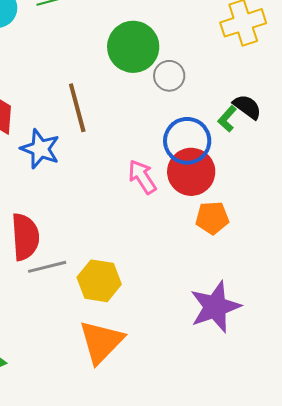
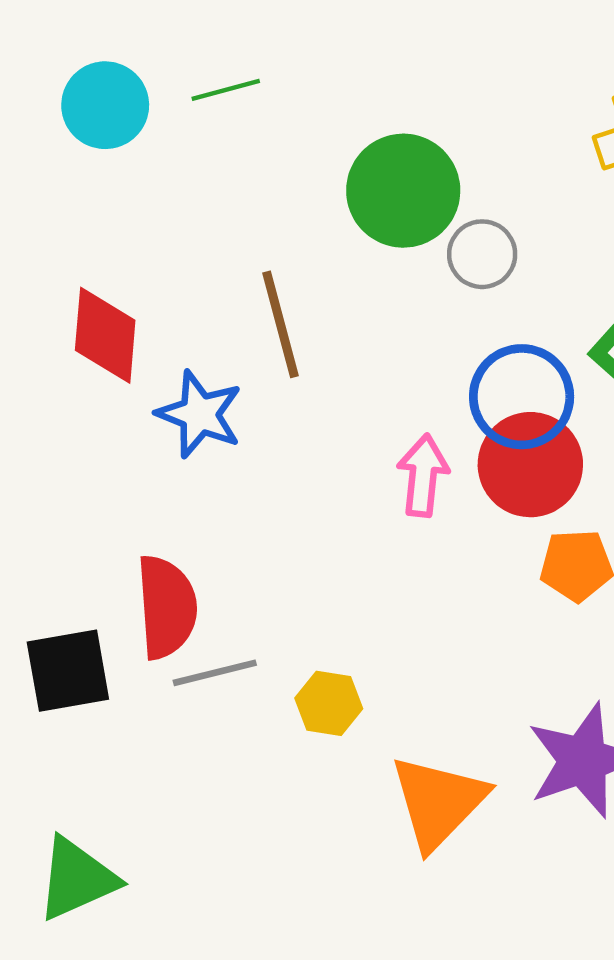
pink arrow: (142, 177) -> (423, 476), turned 39
yellow hexagon: (99, 281) -> (329, 703), size x0.7
orange triangle: (101, 342) -> (438, 802), moved

